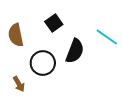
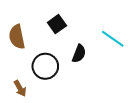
black semicircle: (75, 51) -> (79, 54), size x0.7

